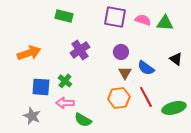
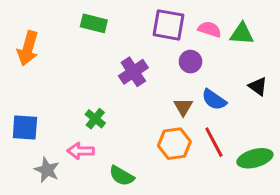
purple cross: (80, 50) -> (133, 72), moved
purple circle: (121, 52) -> (190, 62), moved
orange arrow: (29, 53) -> (28, 48), moved, turned 125
blue square: (41, 87) -> (25, 127), moved
pink arrow: (65, 103) -> (81, 151), moved

